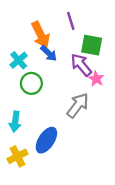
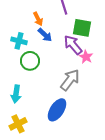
orange arrow: (41, 35) -> (38, 19), size x0.6
cyan cross: (19, 60) -> (19, 41), turned -35
blue ellipse: (46, 140) -> (57, 110), moved

